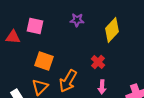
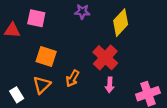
red cross: (98, 62) -> (105, 58), size x1.6
orange arrow: (68, 81) -> (72, 78), size x0.7

